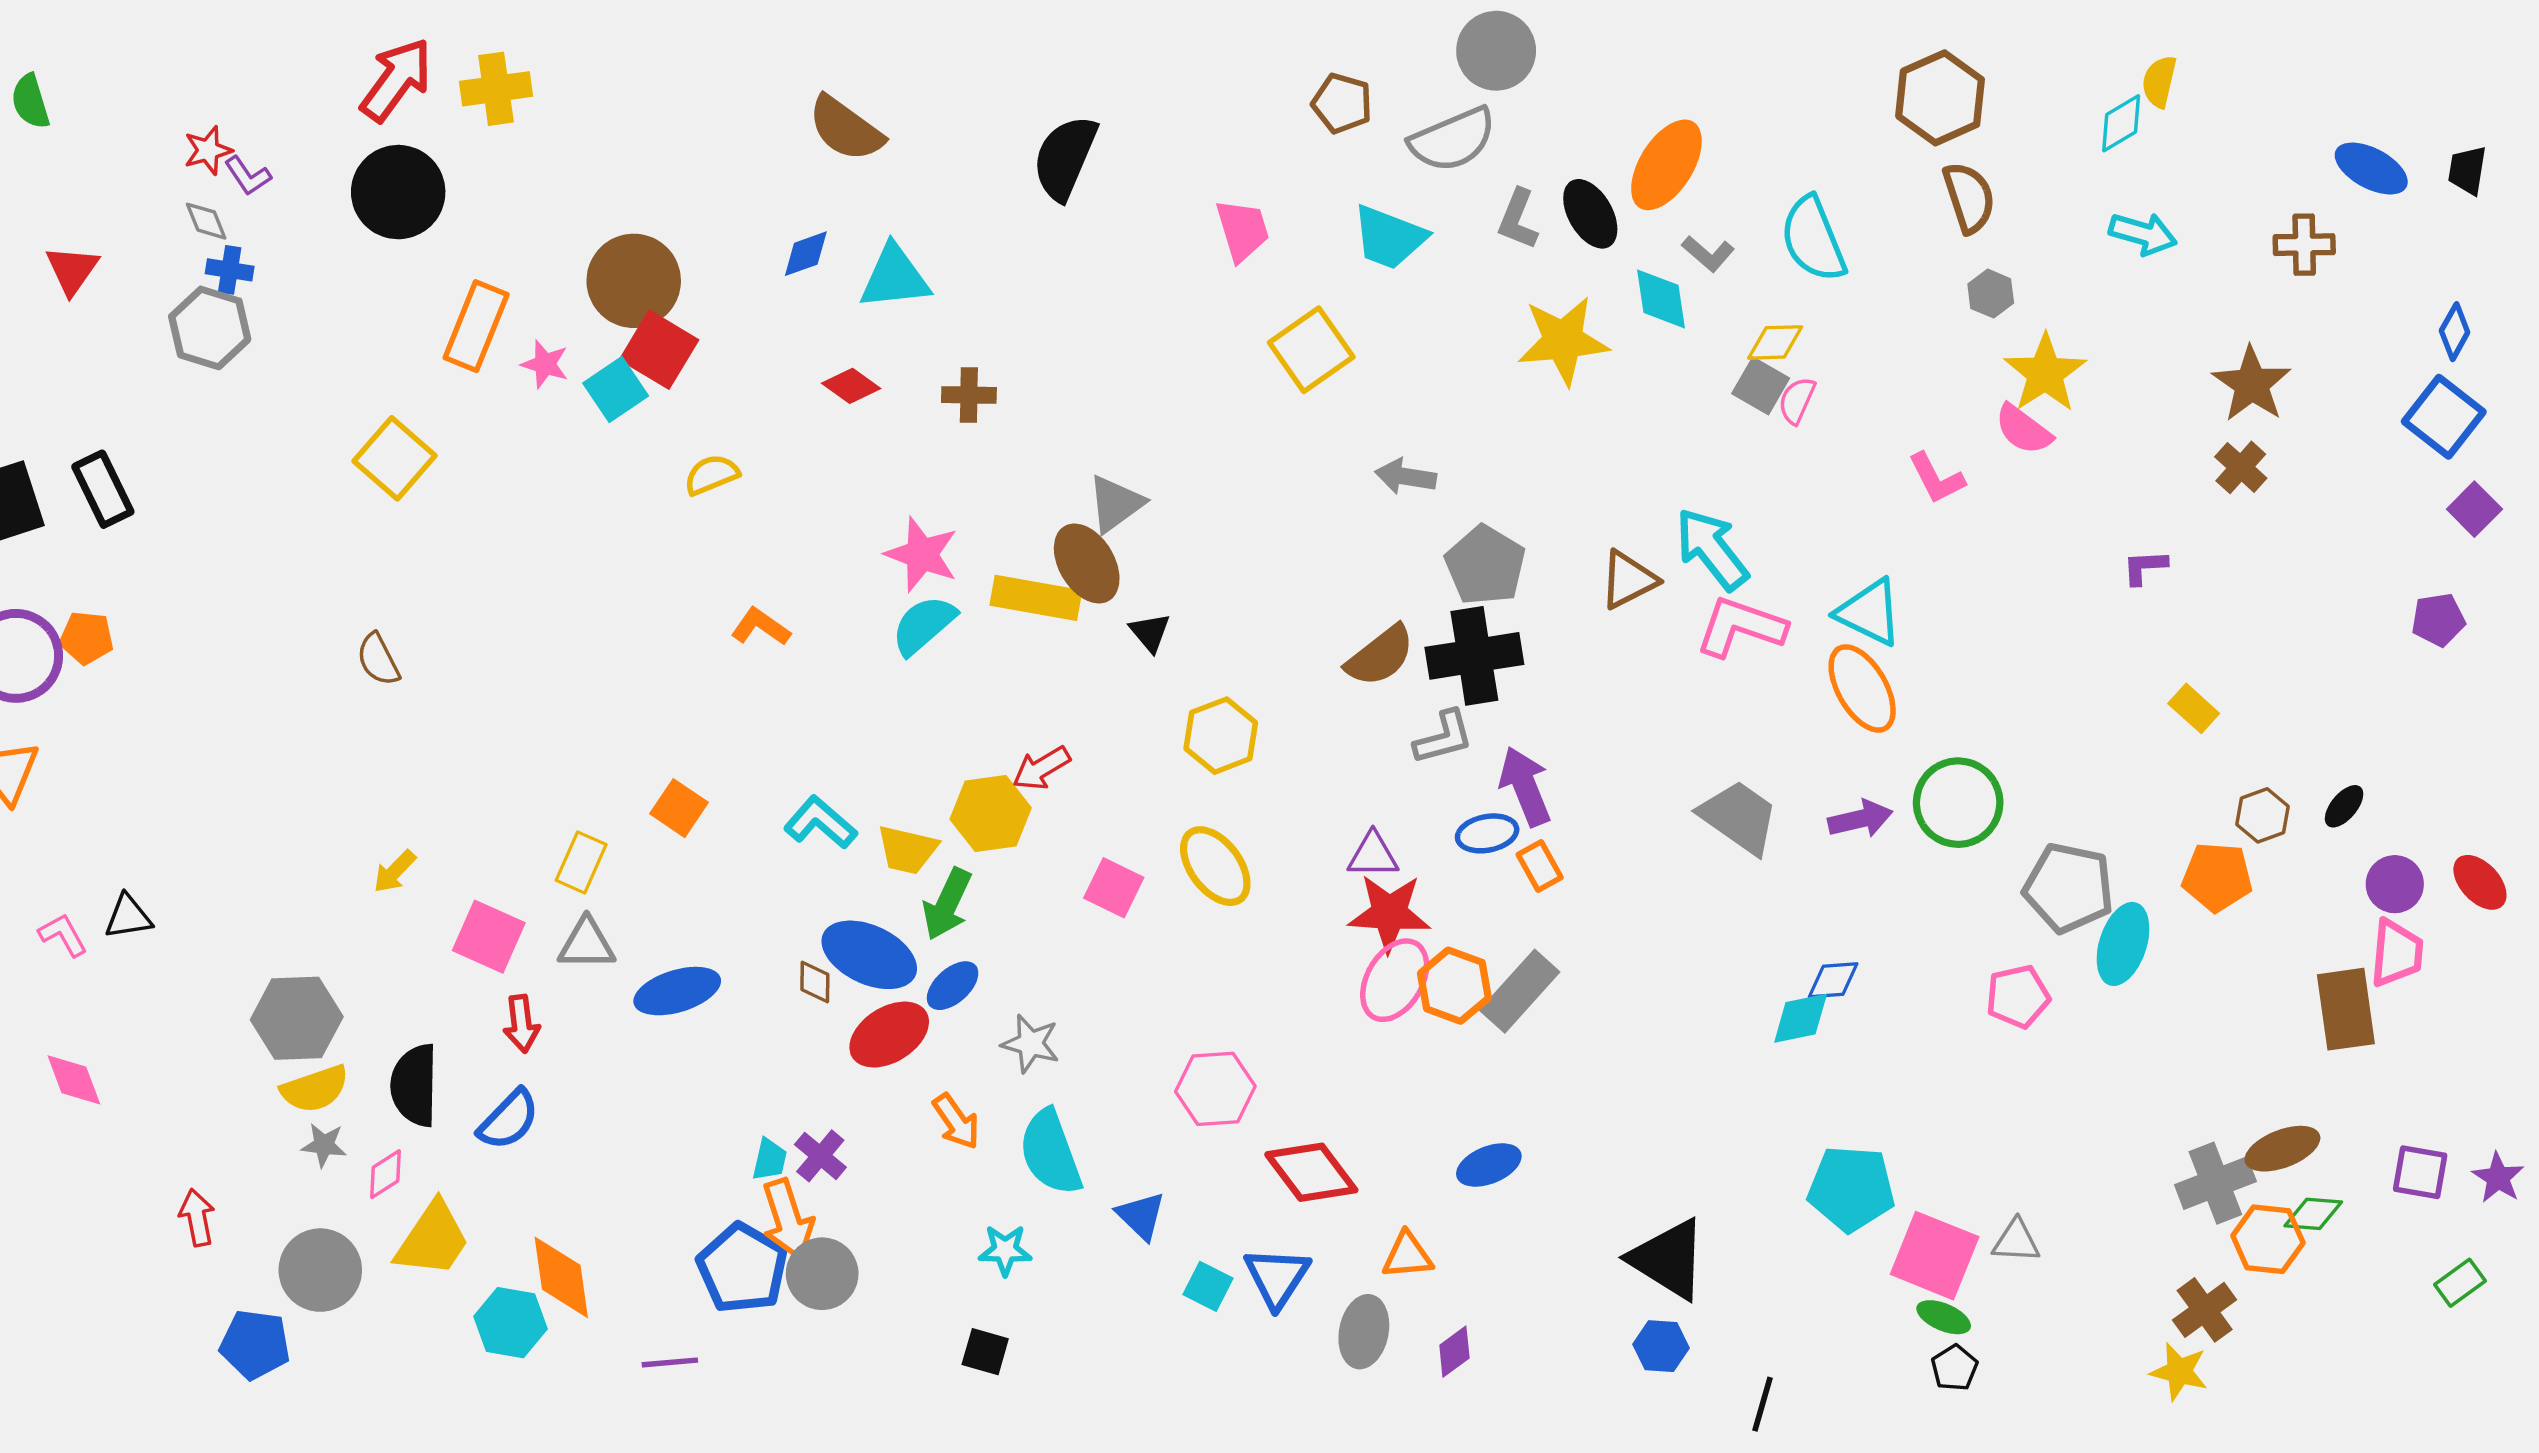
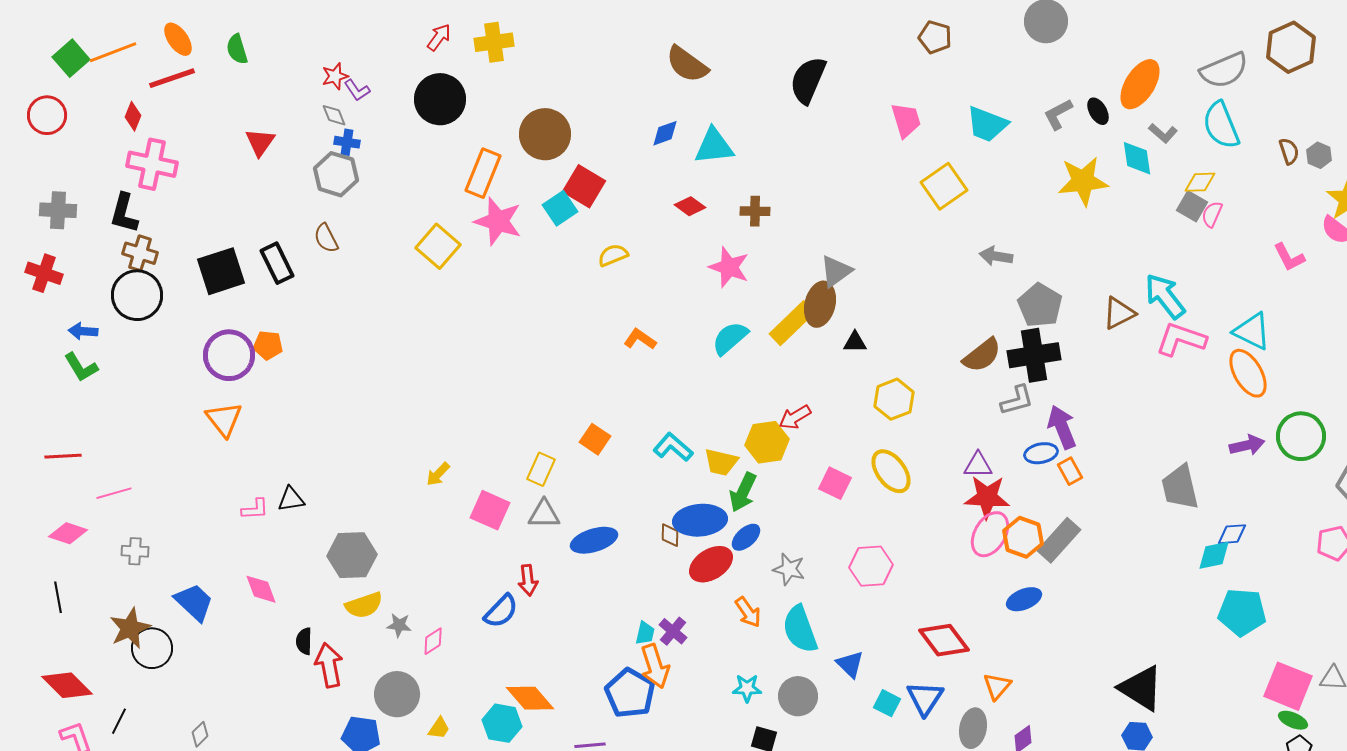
red arrow: (396, 80) -> (439, 37), size x0.6
brown pentagon: (1342, 103) -> (935, 37), moved
gray semicircle: (1453, 140) -> (1224, 70), moved
brown semicircle: (1969, 197) -> (1289, 151), moved, size x0.7
black ellipse: (1590, 214) -> (1098, 111), size x0.7
gray L-shape: (1518, 219) -> (1058, 114), turned 40
brown circle: (634, 281) -> (545, 134), moved
pink star: (545, 364) -> (498, 221), moved, size x1.8
pink star: (922, 554) -> (729, 267), moved
brown ellipse: (1087, 563) -> (820, 304), turned 45
yellow rectangle: (1036, 598) -> (792, 323), turned -54
black triangle: (1150, 632) -> (855, 342), turned -50
brown semicircle: (378, 659) -> (326, 238), moved
gray trapezoid: (1739, 817) -> (1180, 487), moved, turned -138
pink L-shape: (63, 935) -> (255, 509), turned 116
blue ellipse: (869, 955) -> (700, 520), turned -30
gray hexagon: (297, 1018) -> (352, 555), moved
red arrow: (521, 1024) -> (528, 580), moved
black semicircle: (414, 1085) -> (304, 641), moved, size x0.6
yellow semicircle: (315, 1089) -> (364, 605), moved
pink hexagon: (1215, 1089) -> (871, 566), moved
blue ellipse: (1489, 1165) -> (1024, 599), moved
cyan pentagon: (1851, 1189) -> (1242, 612), moved
red arrow: (197, 1218) -> (329, 665), size x1.4
yellow trapezoid: (433, 1239) -> (439, 728), moved, size x0.5
cyan star: (1005, 1250) -> (747, 688), moved
orange triangle: (1407, 1256) -> (997, 686), turned -44
gray circle: (822, 1274) -> (798, 696), moved
orange diamond: (561, 1277) -> (530, 698), turned -33

